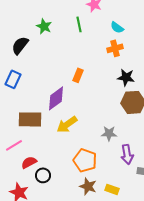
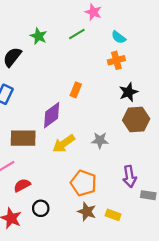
green line: (79, 24) -> (77, 34), turned 70
black star: (126, 77) -> (128, 92), turned -30
gray star: (109, 133) -> (100, 140), moved
black circle: (43, 175) -> (41, 208), moved

